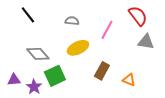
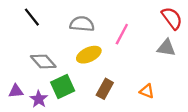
red semicircle: (138, 16) -> (172, 18), moved
gray semicircle: (72, 21) -> (82, 24), size x1.5
brown rectangle: (102, 71) -> (105, 89), moved

